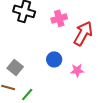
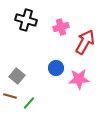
pink star: (77, 70) -> (79, 79), size x1.5

